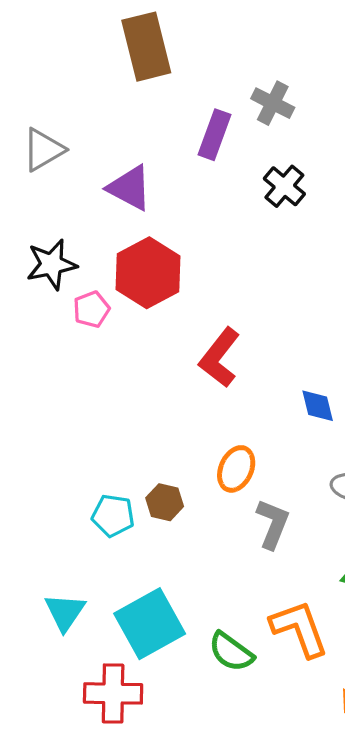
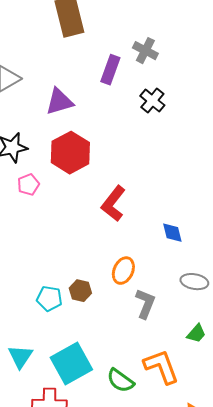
purple triangle: (130, 188) -> (59, 102), turned -44
pink pentagon: (91, 309) -> (28, 185), moved

